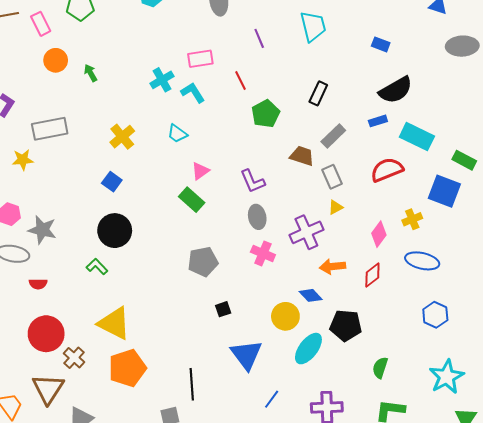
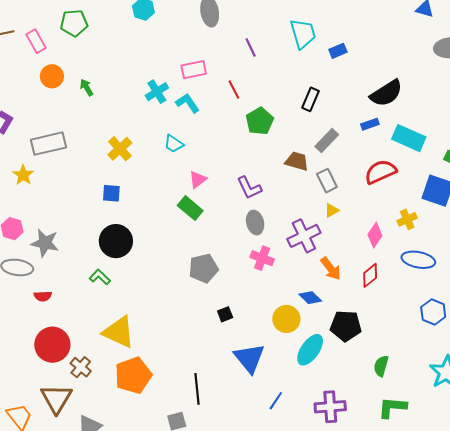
blue rectangle: (381, 44) -> (338, 51), moved, turned -42
yellow star: (23, 160) -> (23, 175), turned -30
blue square: (112, 182) -> (111, 193), turned -30
orange arrow: (333, 267) -> (331, 269), turned -120

